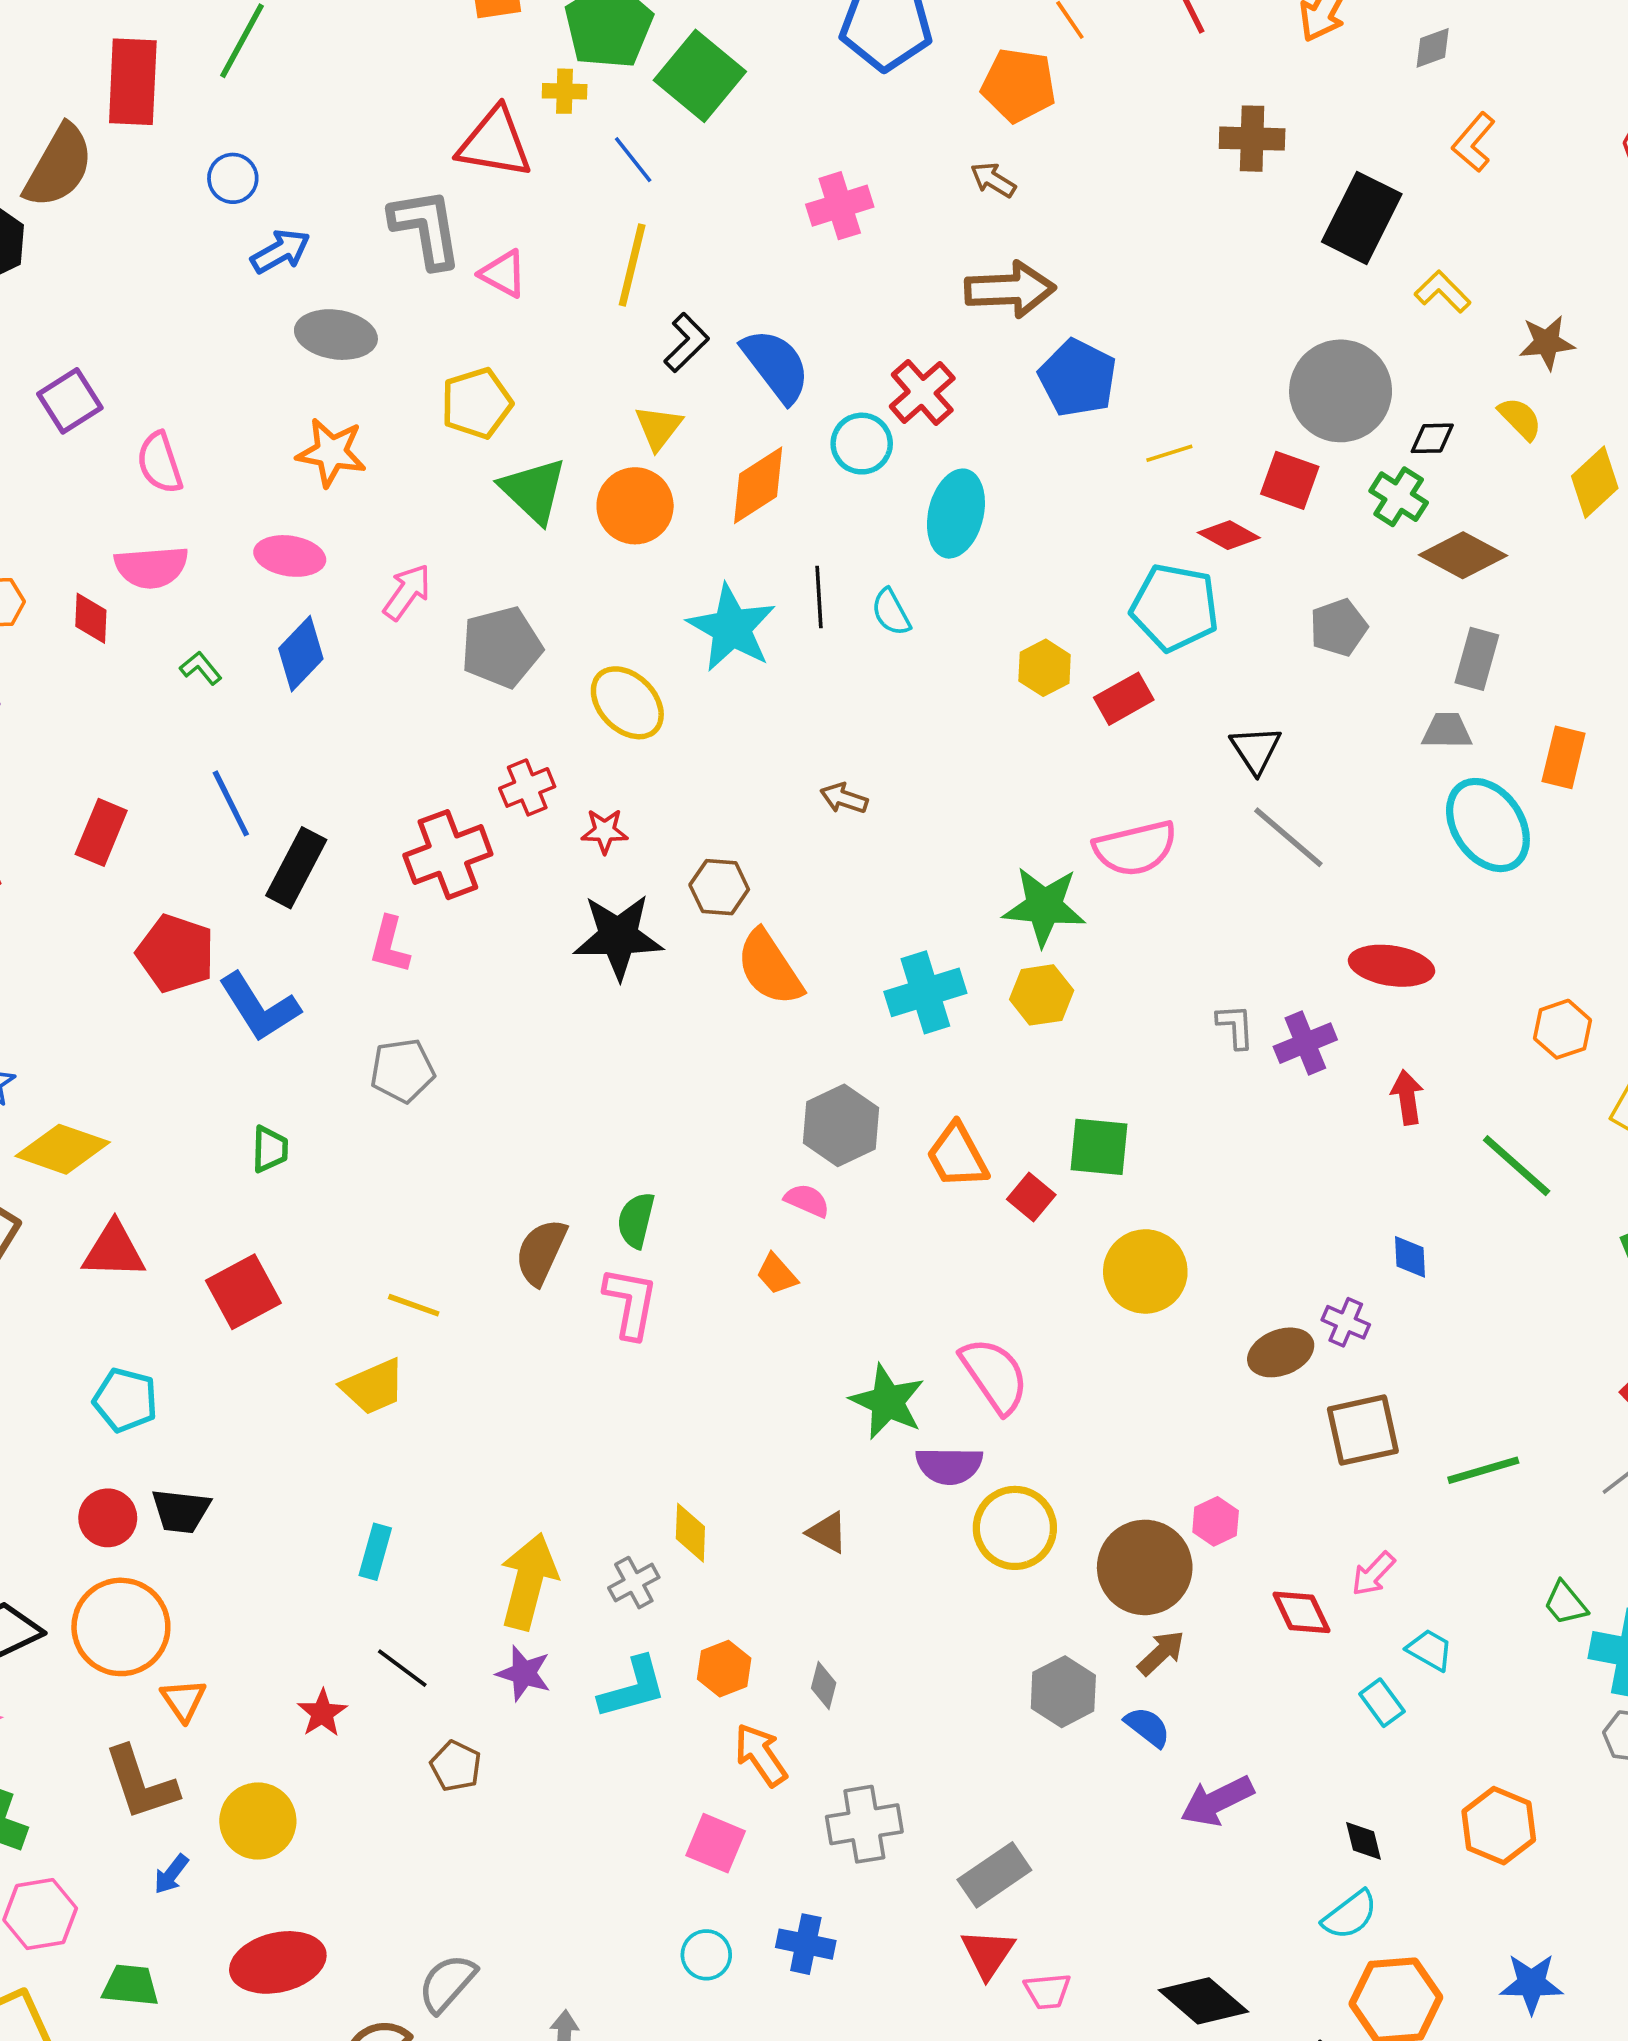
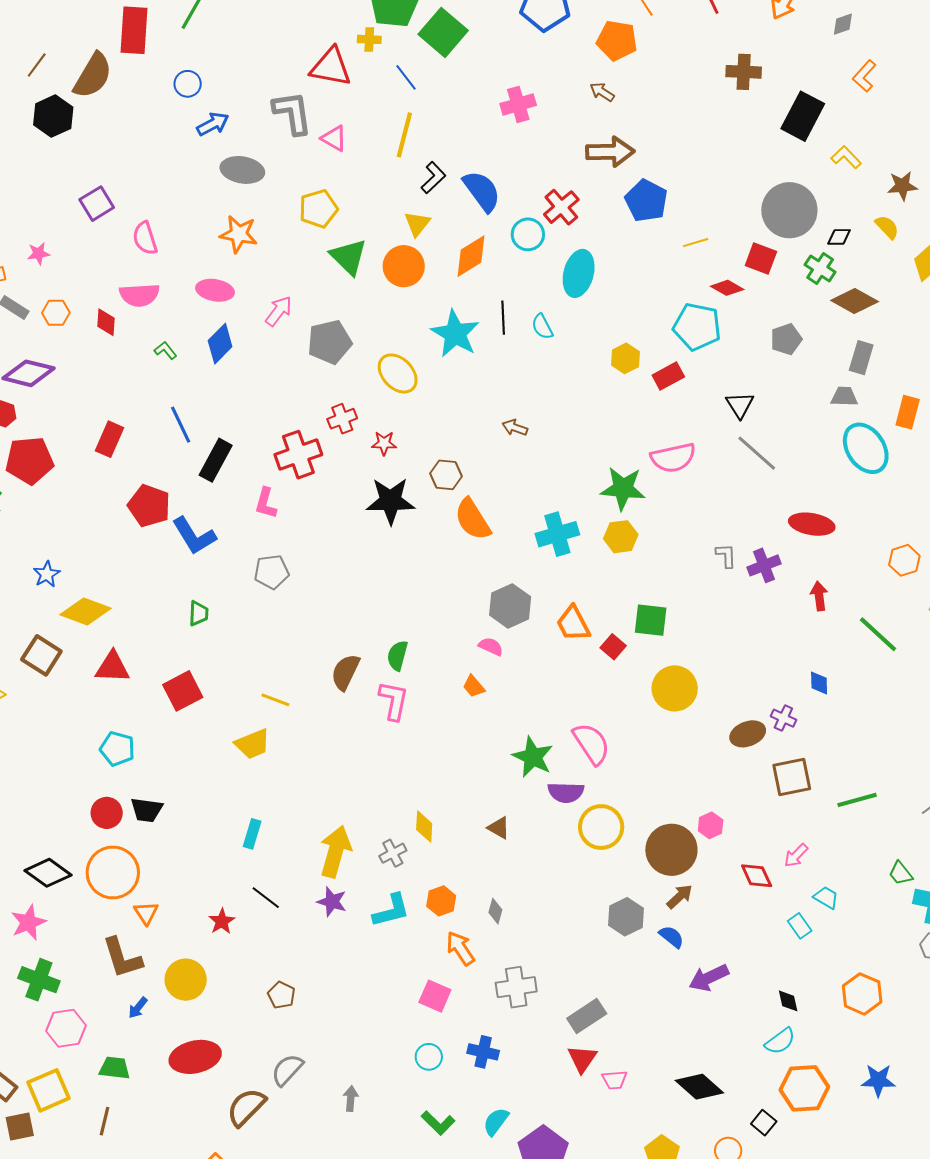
brown pentagon: (456, 1766) -> (281, 995), moved

